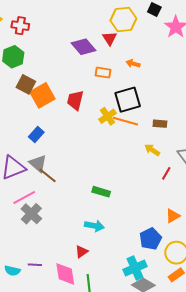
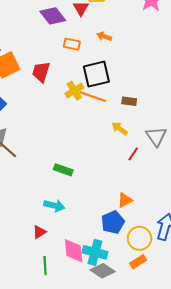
orange triangle: (173, 216) -> (125, 200), moved
cyan cross: (135, 268) -> (95, 252), turned 35
pink diamond: (65, 274) -> (74, 251), moved

